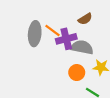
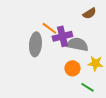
brown semicircle: (85, 19) -> (89, 13), moved
gray ellipse: (35, 34) -> (35, 44), moved

